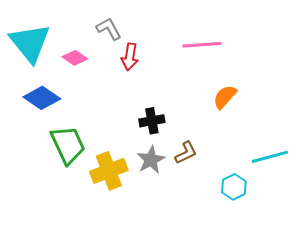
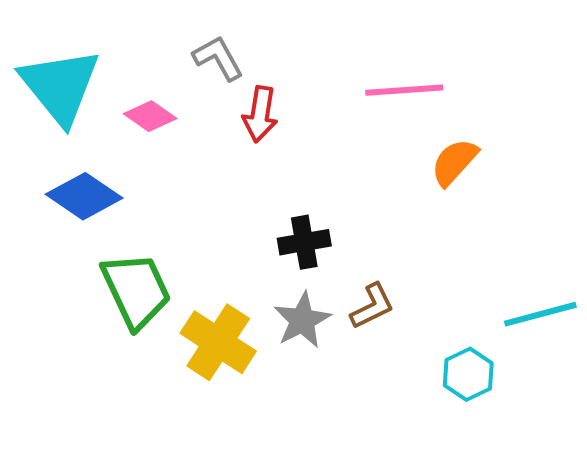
orange semicircle: (225, 97) -> (454, 162), moved
yellow cross: (109, 171) -> (218, 342), turned -36

